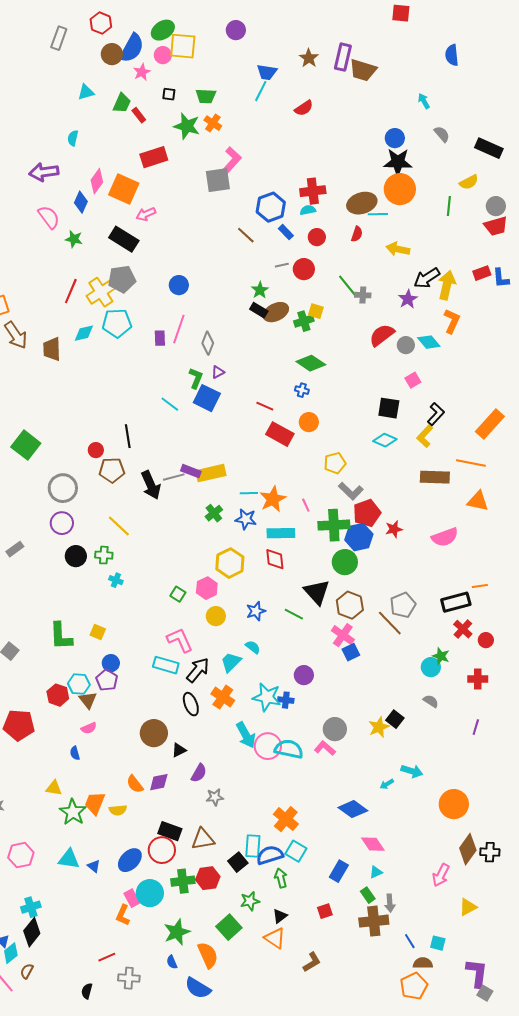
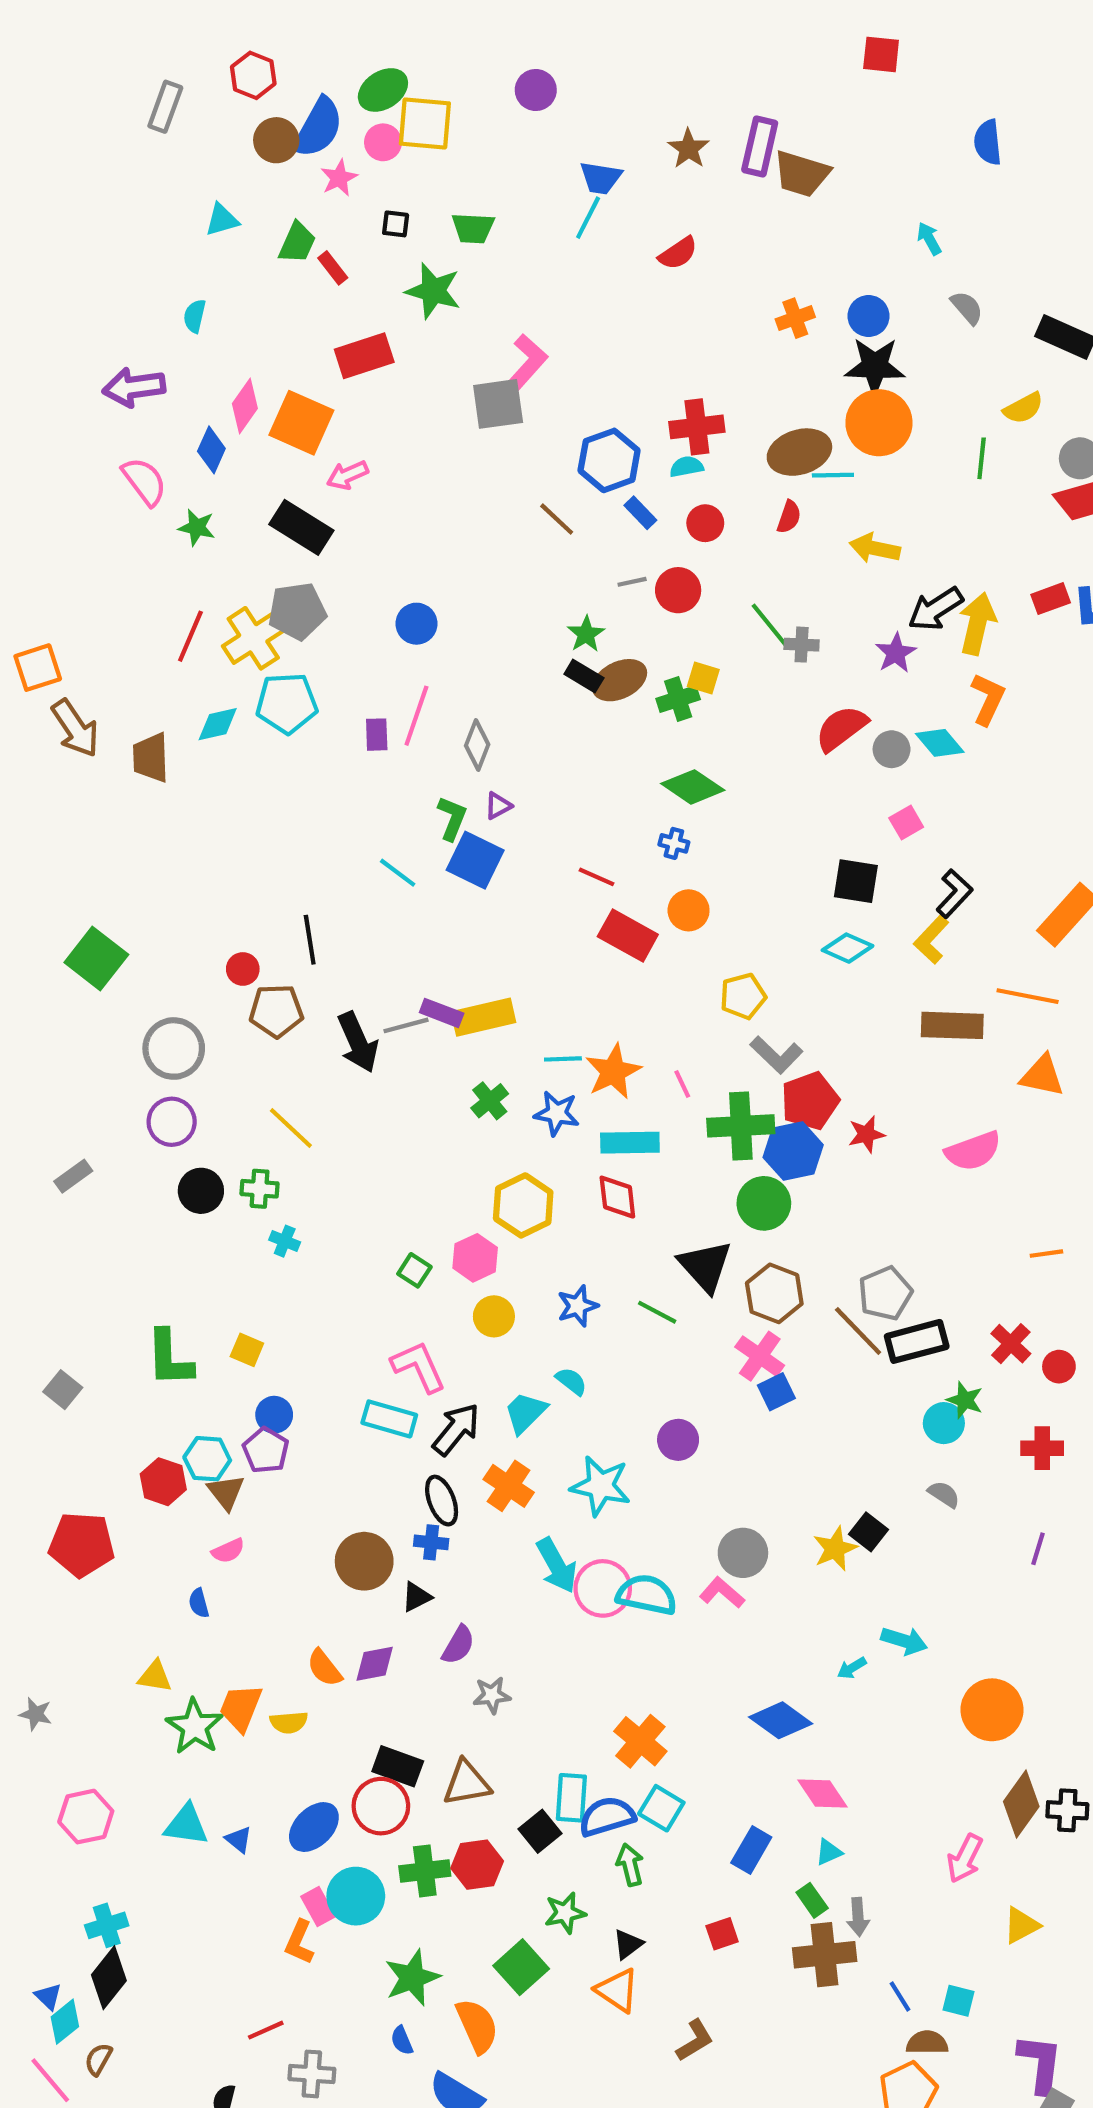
orange cross: (213, 123) -> (795, 318), moved, turned 36
black rectangle: (456, 602) -> (917, 1341), moved
blue cross: (286, 700) -> (431, 1542), moved

